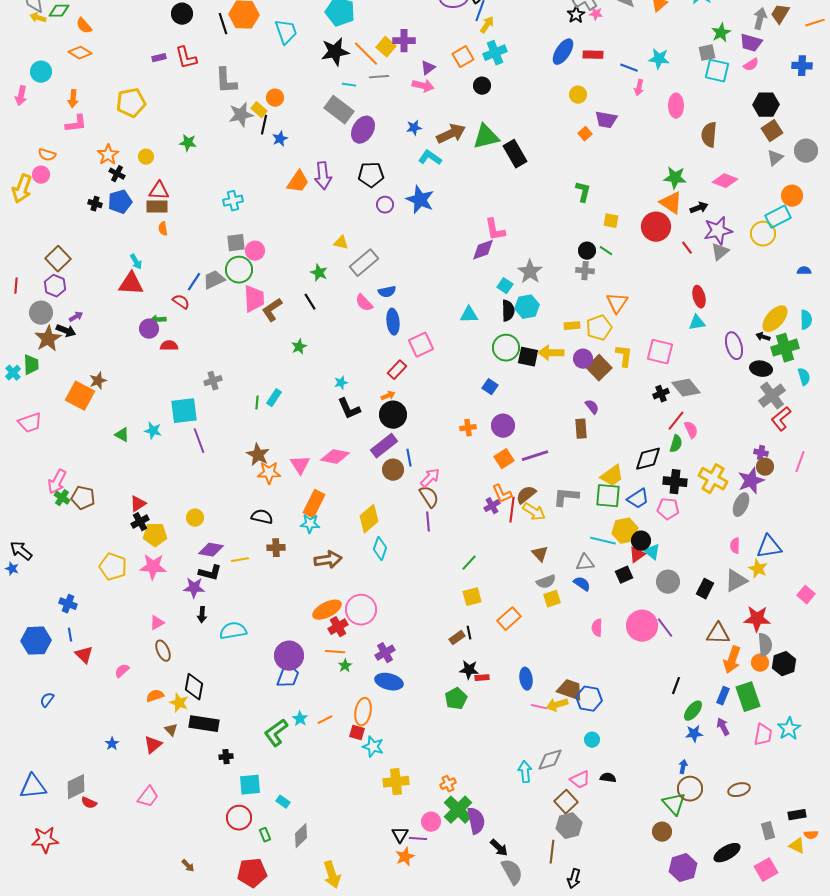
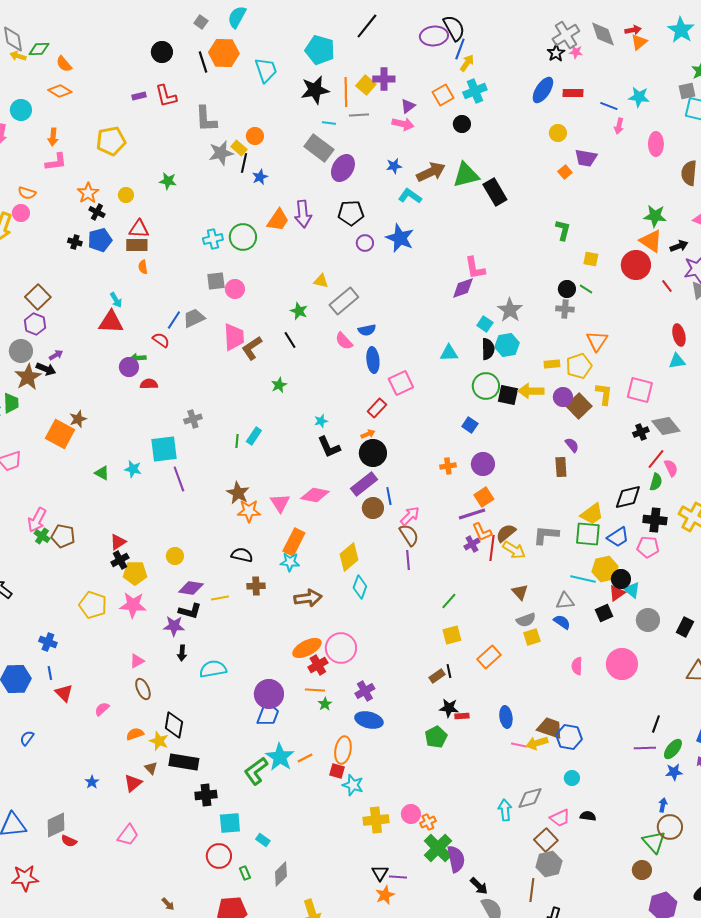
orange line: (366, 54) -> (346, 92), turned 44
green circle: (239, 270) -> (243, 237), moved
purple line: (535, 456) -> (472, 514), moved
purple line: (665, 628) -> (645, 748), moved, turned -55
cyan star: (300, 719) -> (280, 757), size x1.8
black cross: (226, 757) -> (206, 795), size x1.5
pink circle: (431, 822) -> (411, 814), moved

